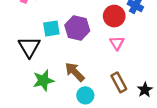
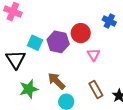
red circle: (114, 16) -> (81, 33), moved
cyan square: (51, 28) -> (35, 43), turned 35

